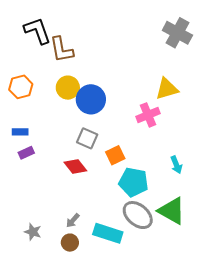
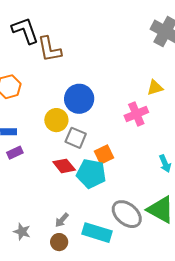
yellow circle: (68, 88) -> (56, 120), moved
yellow triangle: (167, 89) -> (155, 88), size x0.7
cyan pentagon: (133, 182) -> (91, 174), moved

